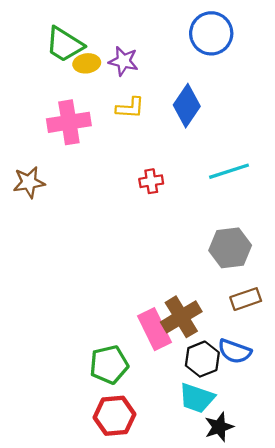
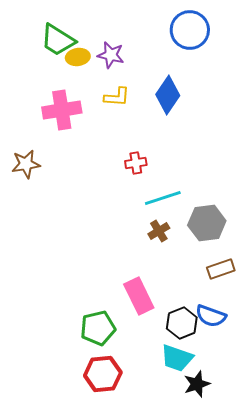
cyan line: (229, 171) -> (163, 198), moved
brown cross: (181, 317) -> (159, 231), moved, size x0.6

